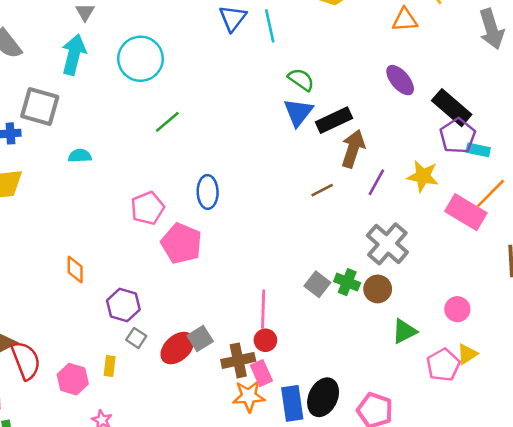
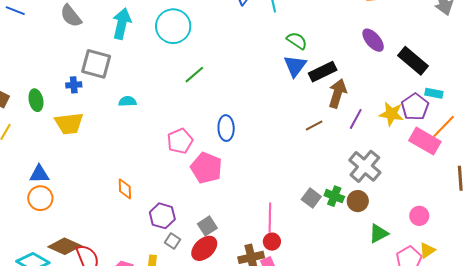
purple pentagon: (458, 136) -> (415, 107), moved
gray square: (200, 338) -> (207, 226), moved

